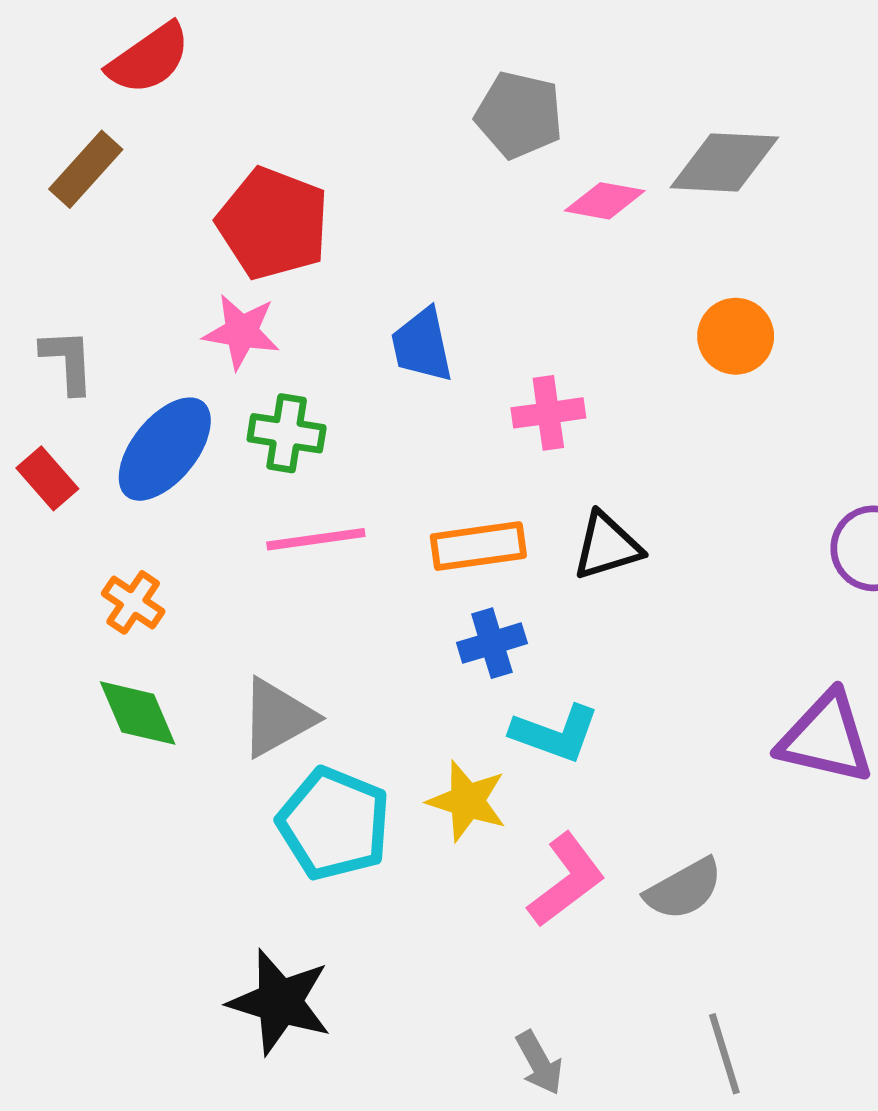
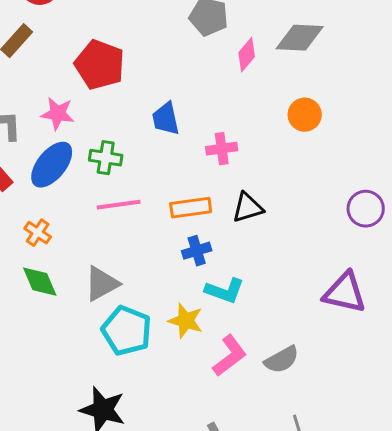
pink diamond: (605, 201) -> (247, 55), turned -60
pink star: (241, 332) -> (58, 114), moved

